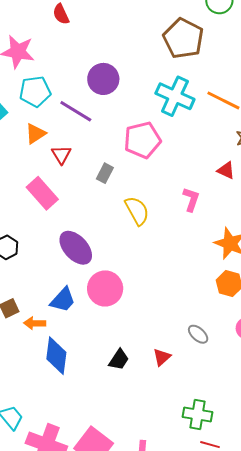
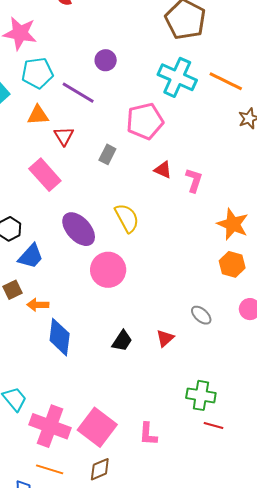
purple circle: (103, 79) -> (106, 60), size x0.7
orange triangle: (35, 134) -> (38, 115), turned 30
red triangle: (226, 170) -> (163, 170), moved
yellow semicircle: (137, 211) -> (127, 218), moved
blue trapezoid: (63, 300) -> (31, 256), moved

